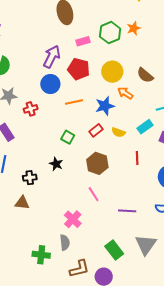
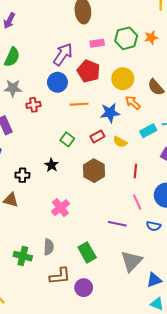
cyan rectangle: (145, 127) -> (148, 131), moved
pink line: (94, 194) -> (137, 202), moved
pink cross: (73, 219) -> (60, 208), moved
green rectangle: (114, 250) -> (87, 252), moved

